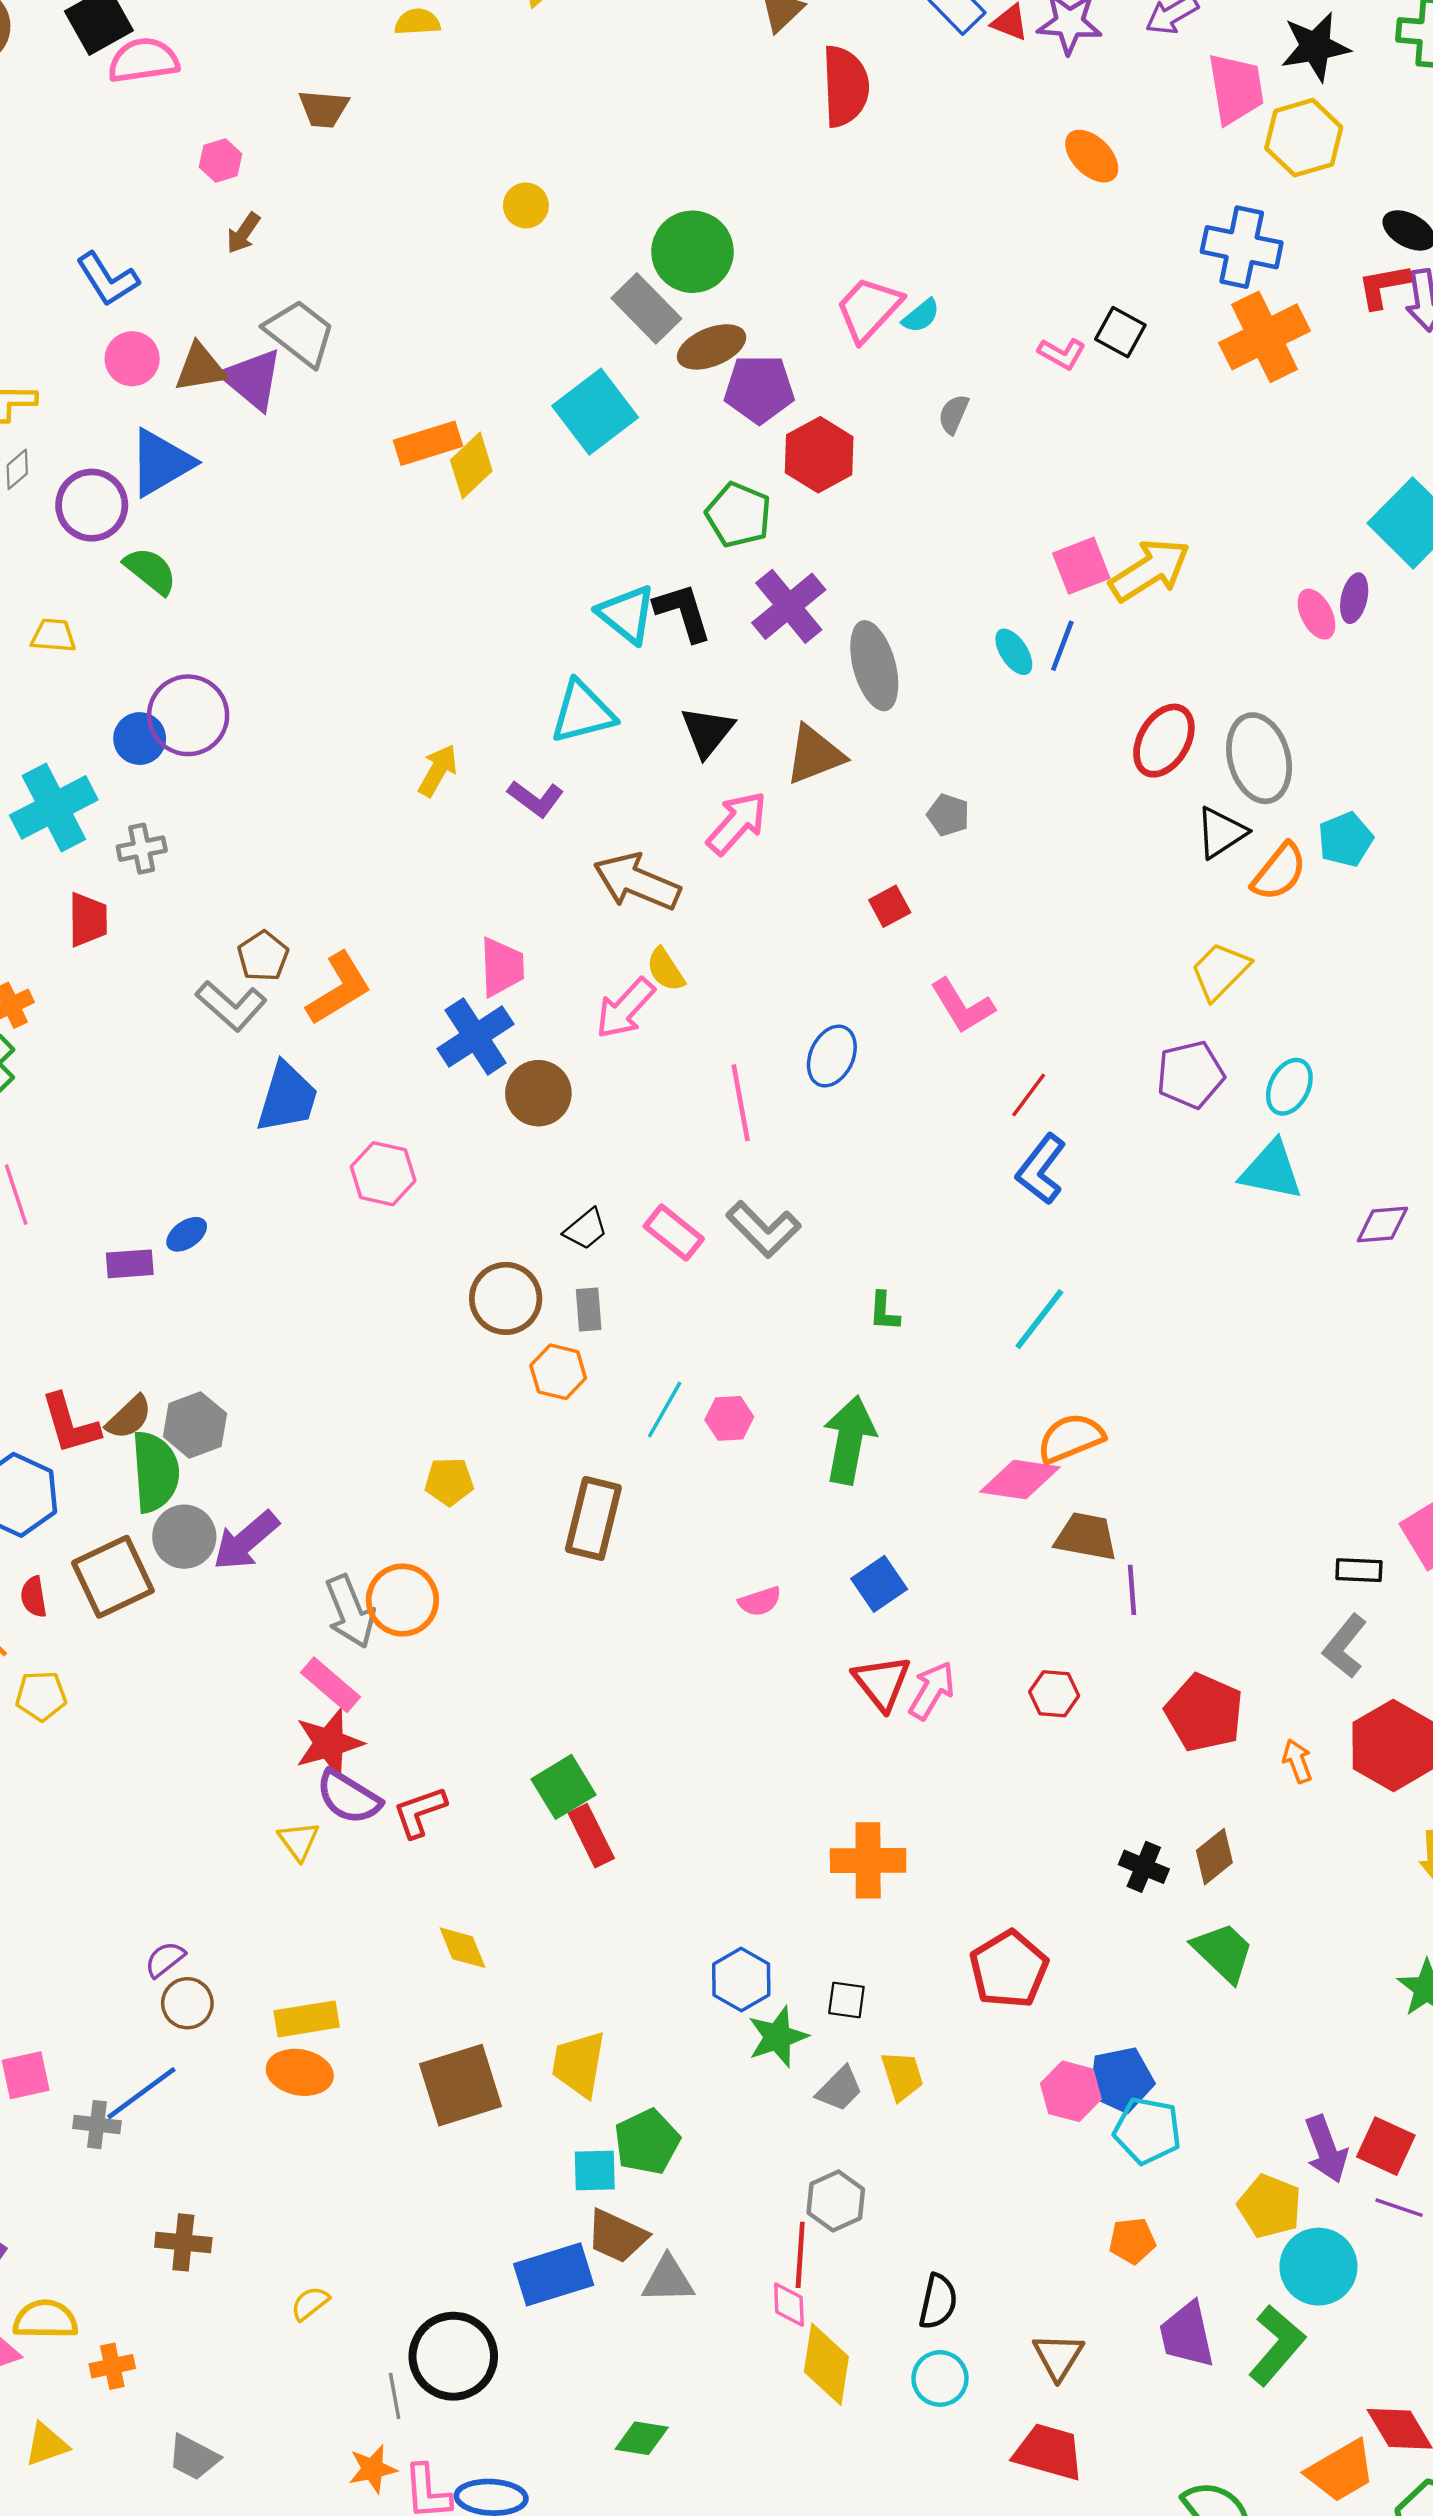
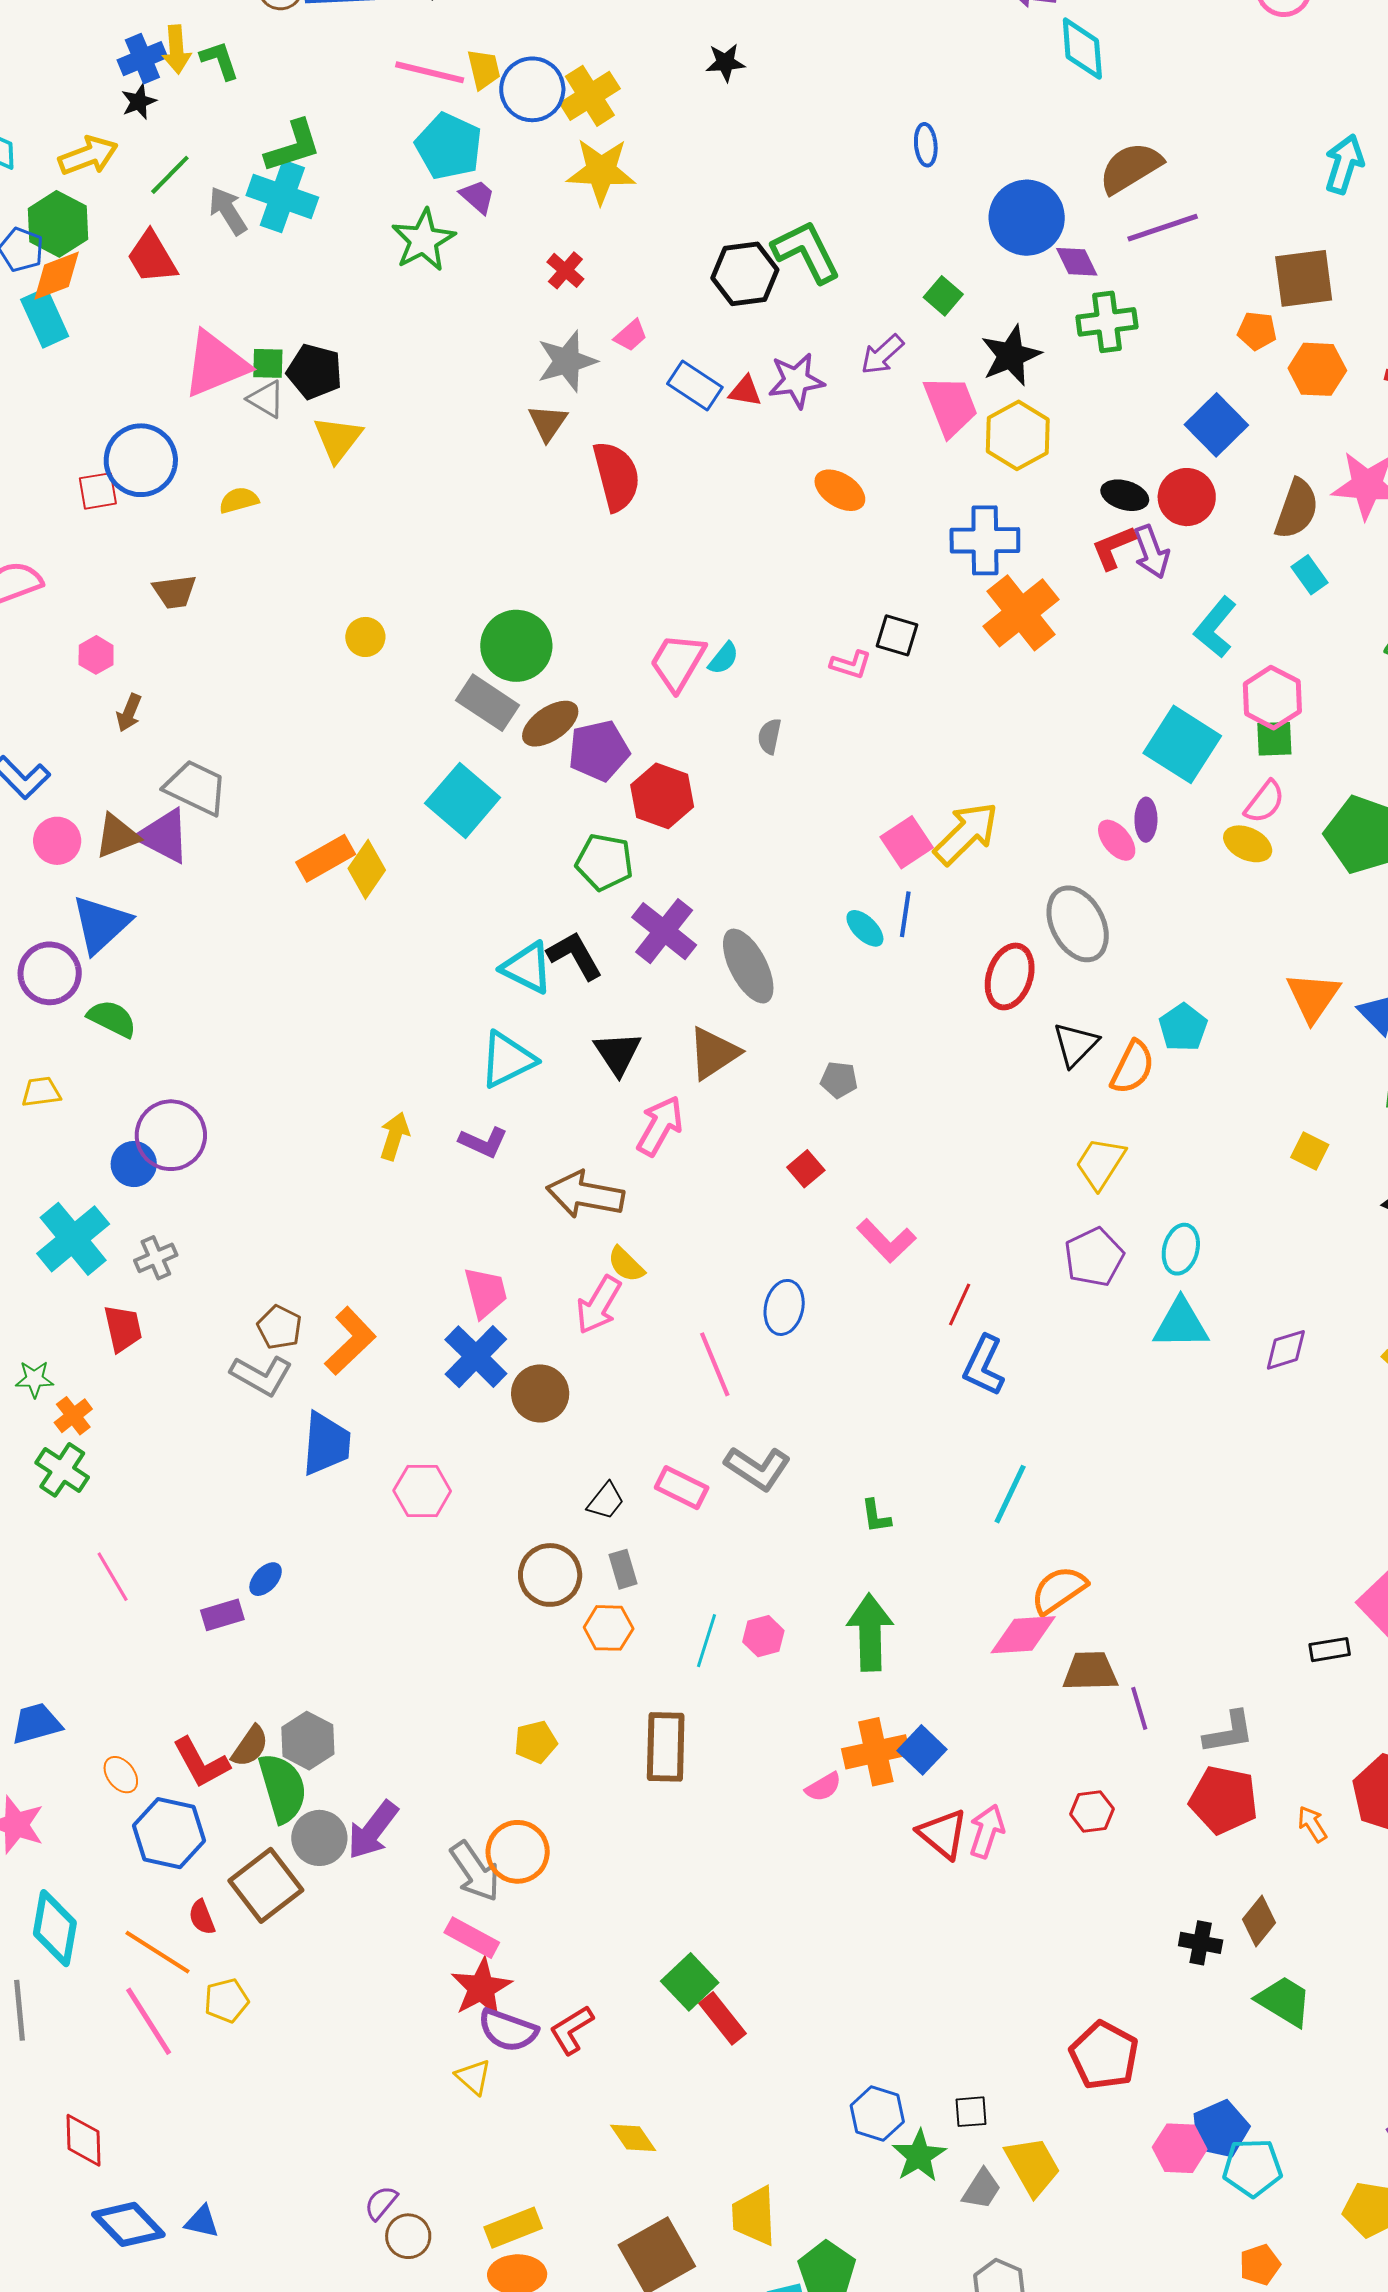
gray ellipse: (1259, 758) -> (1078, 924), moved
gray L-shape: (1345, 1646) -> (1229, 1732), moved, turned -126
orange cross: (868, 1860) -> (876, 1752), moved
yellow trapezoid: (902, 2076) -> (1033, 2166), size x1.4

